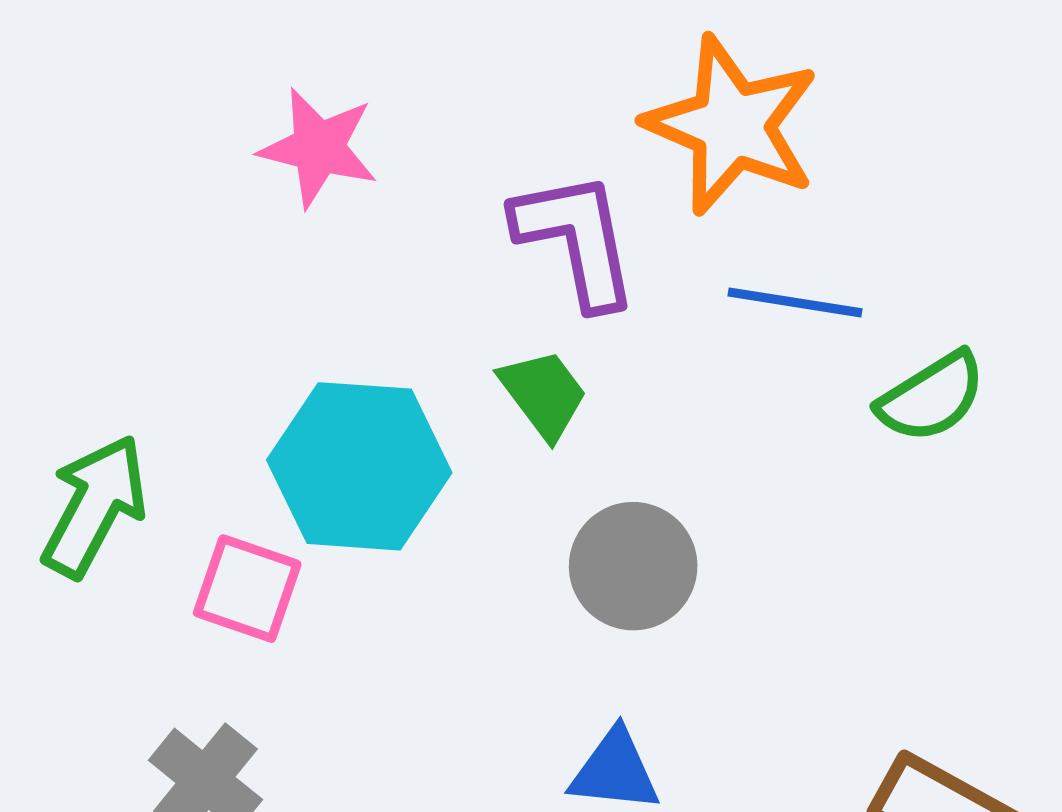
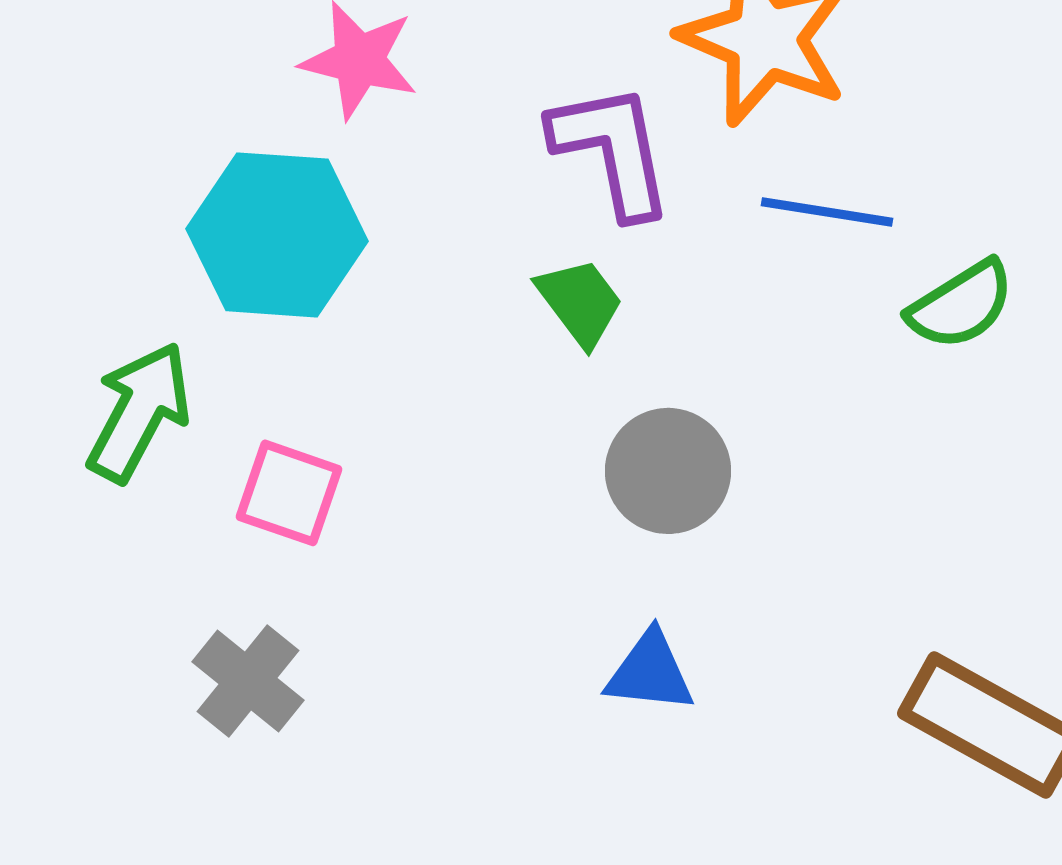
cyan hexagon: (359, 466) -> (277, 235), moved

